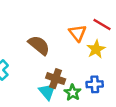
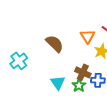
brown cross: (56, 79) -> (83, 72), moved

